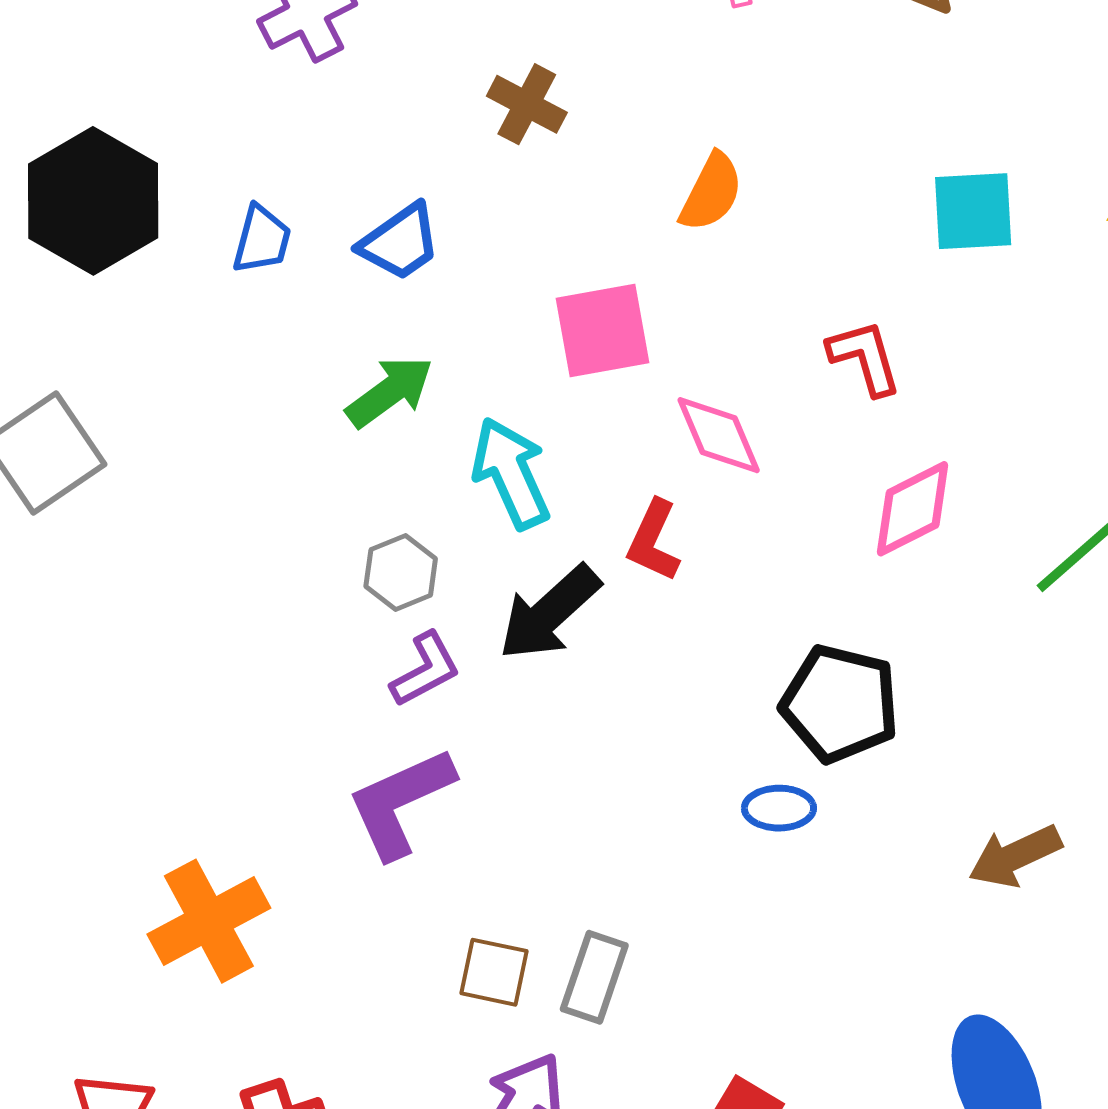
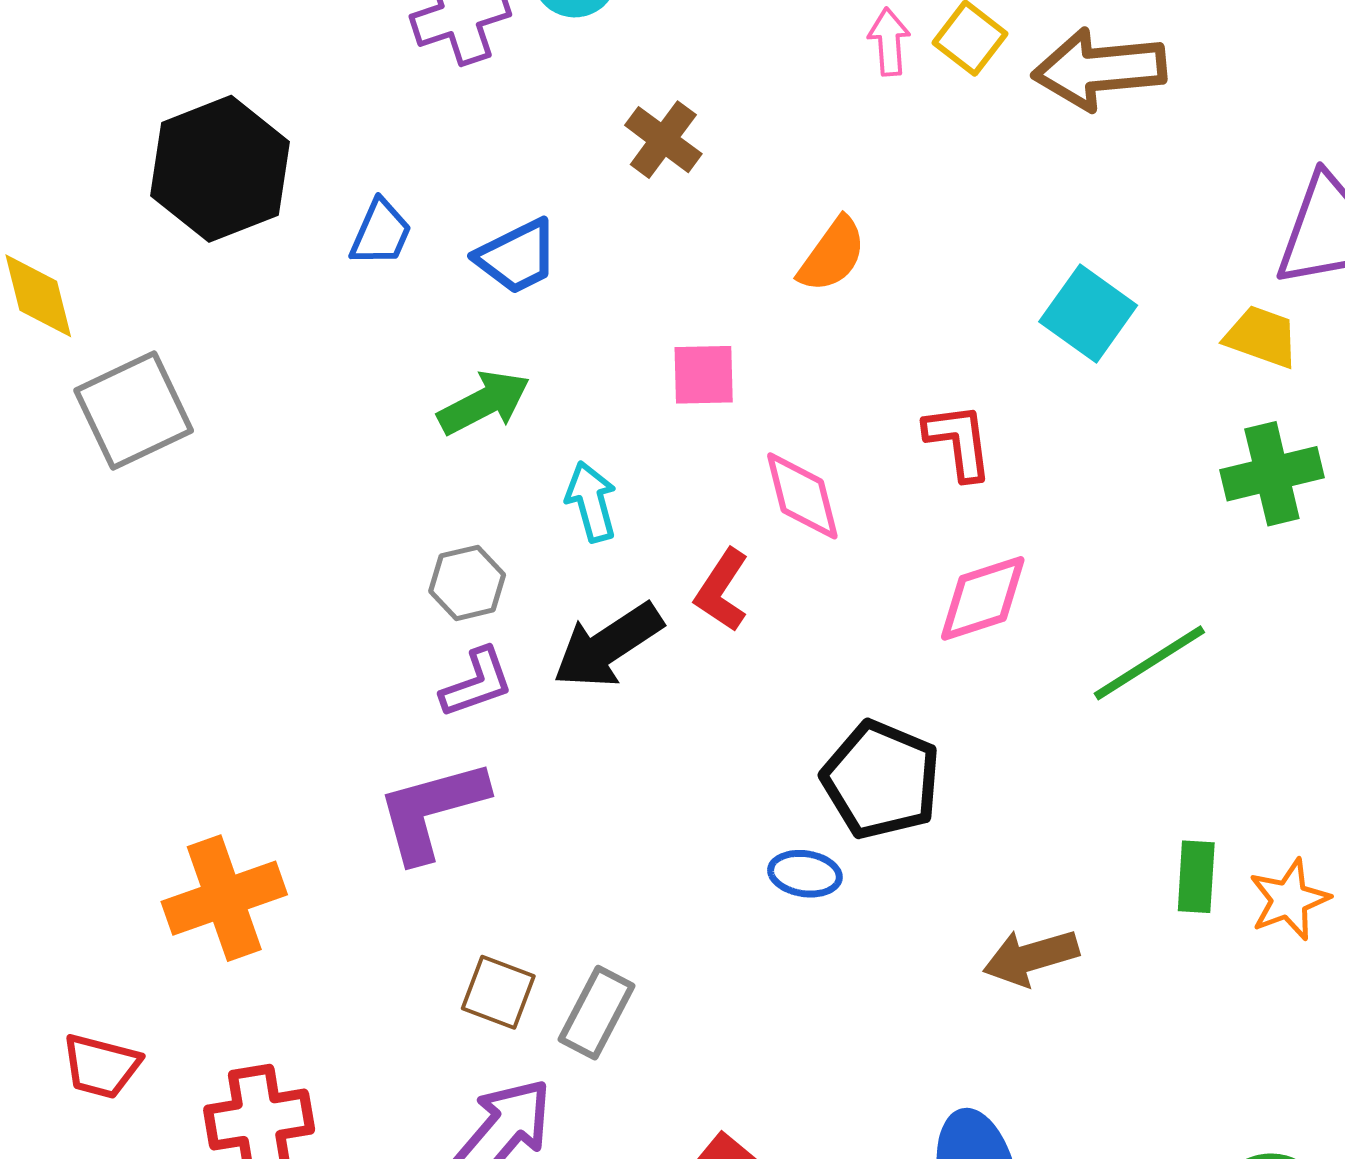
cyan square: (973, 211) -> (1088, 314), turned 30
pink square: (602, 331) -> (704, 375), size x0.7
cyan arrow: (511, 473) -> (591, 502), size x0.7

